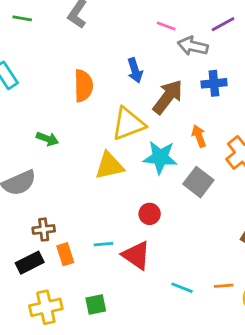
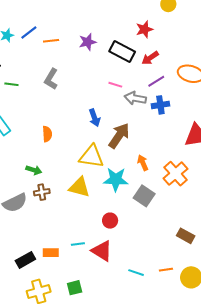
blue cross: (214, 83) -> (160, 105), moved
orange semicircle: (83, 86) -> (47, 134), moved, size x0.7
yellow triangle: (128, 124) -> (92, 156), turned 32
yellow triangle: (109, 166) -> (79, 187), turned 30
brown cross: (44, 230) -> (42, 192), moved
orange rectangle: (65, 254) -> (51, 253), turned -70

